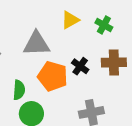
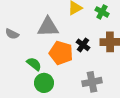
green semicircle: (19, 90) -> (34, 64), turned -56

